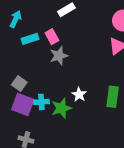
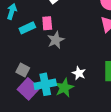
pink rectangle: (52, 37) -> (47, 23), turned 32
cyan cross: (41, 102) -> (45, 84), size x1.5
purple square: (23, 104) -> (28, 89), turned 30

